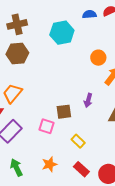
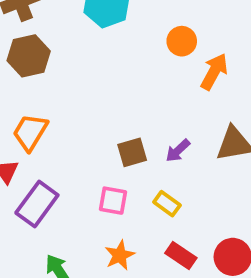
purple arrow: (88, 100) -> (178, 151), moved, turned 40
pink square: (46, 126) -> (113, 201), moved

